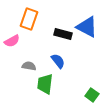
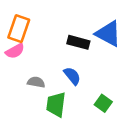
orange rectangle: (29, 19) -> (19, 29), moved
green square: (92, 95) -> (103, 103), moved

